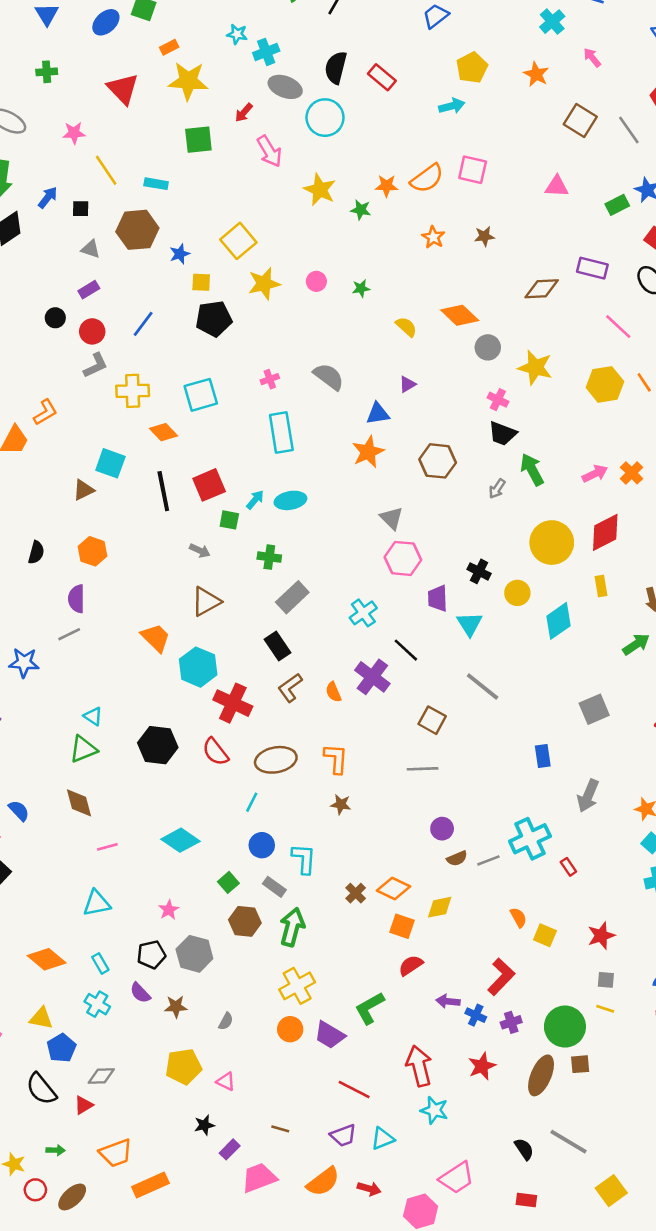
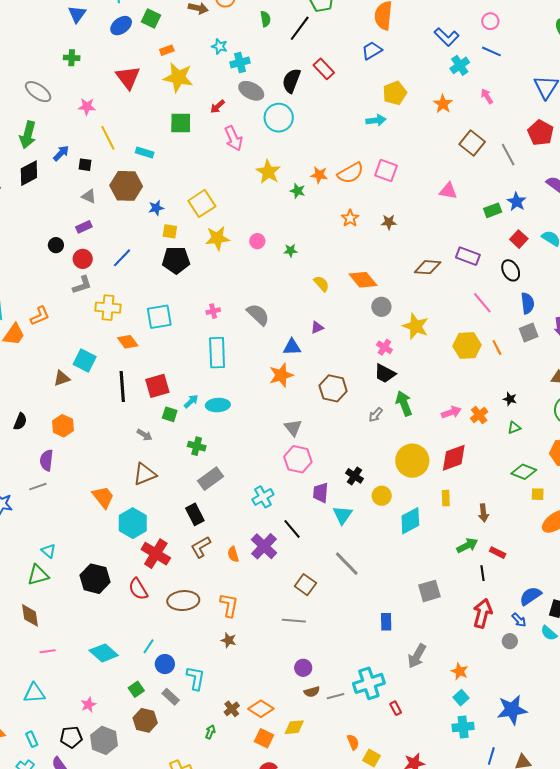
red rectangle: (382, 77) -> (324, 69), moved
cyan line: (252, 802) -> (149, 646), moved
green arrow: (292, 927) -> (210, 732), moved, size x0.5

